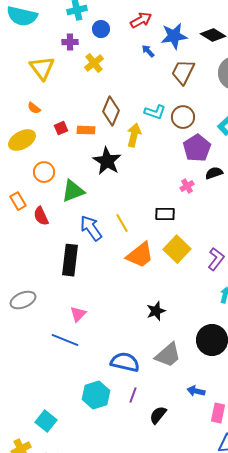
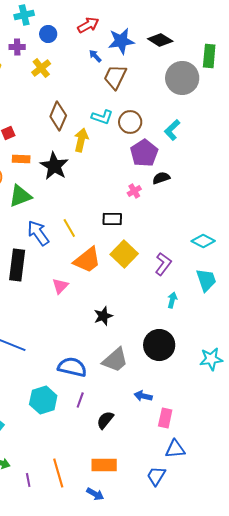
brown trapezoid: (183, 72) -> (115, 77), moved
orange rectangle: (86, 130) -> (21, 159), moved
pink triangle: (78, 314) -> (60, 286), moved

